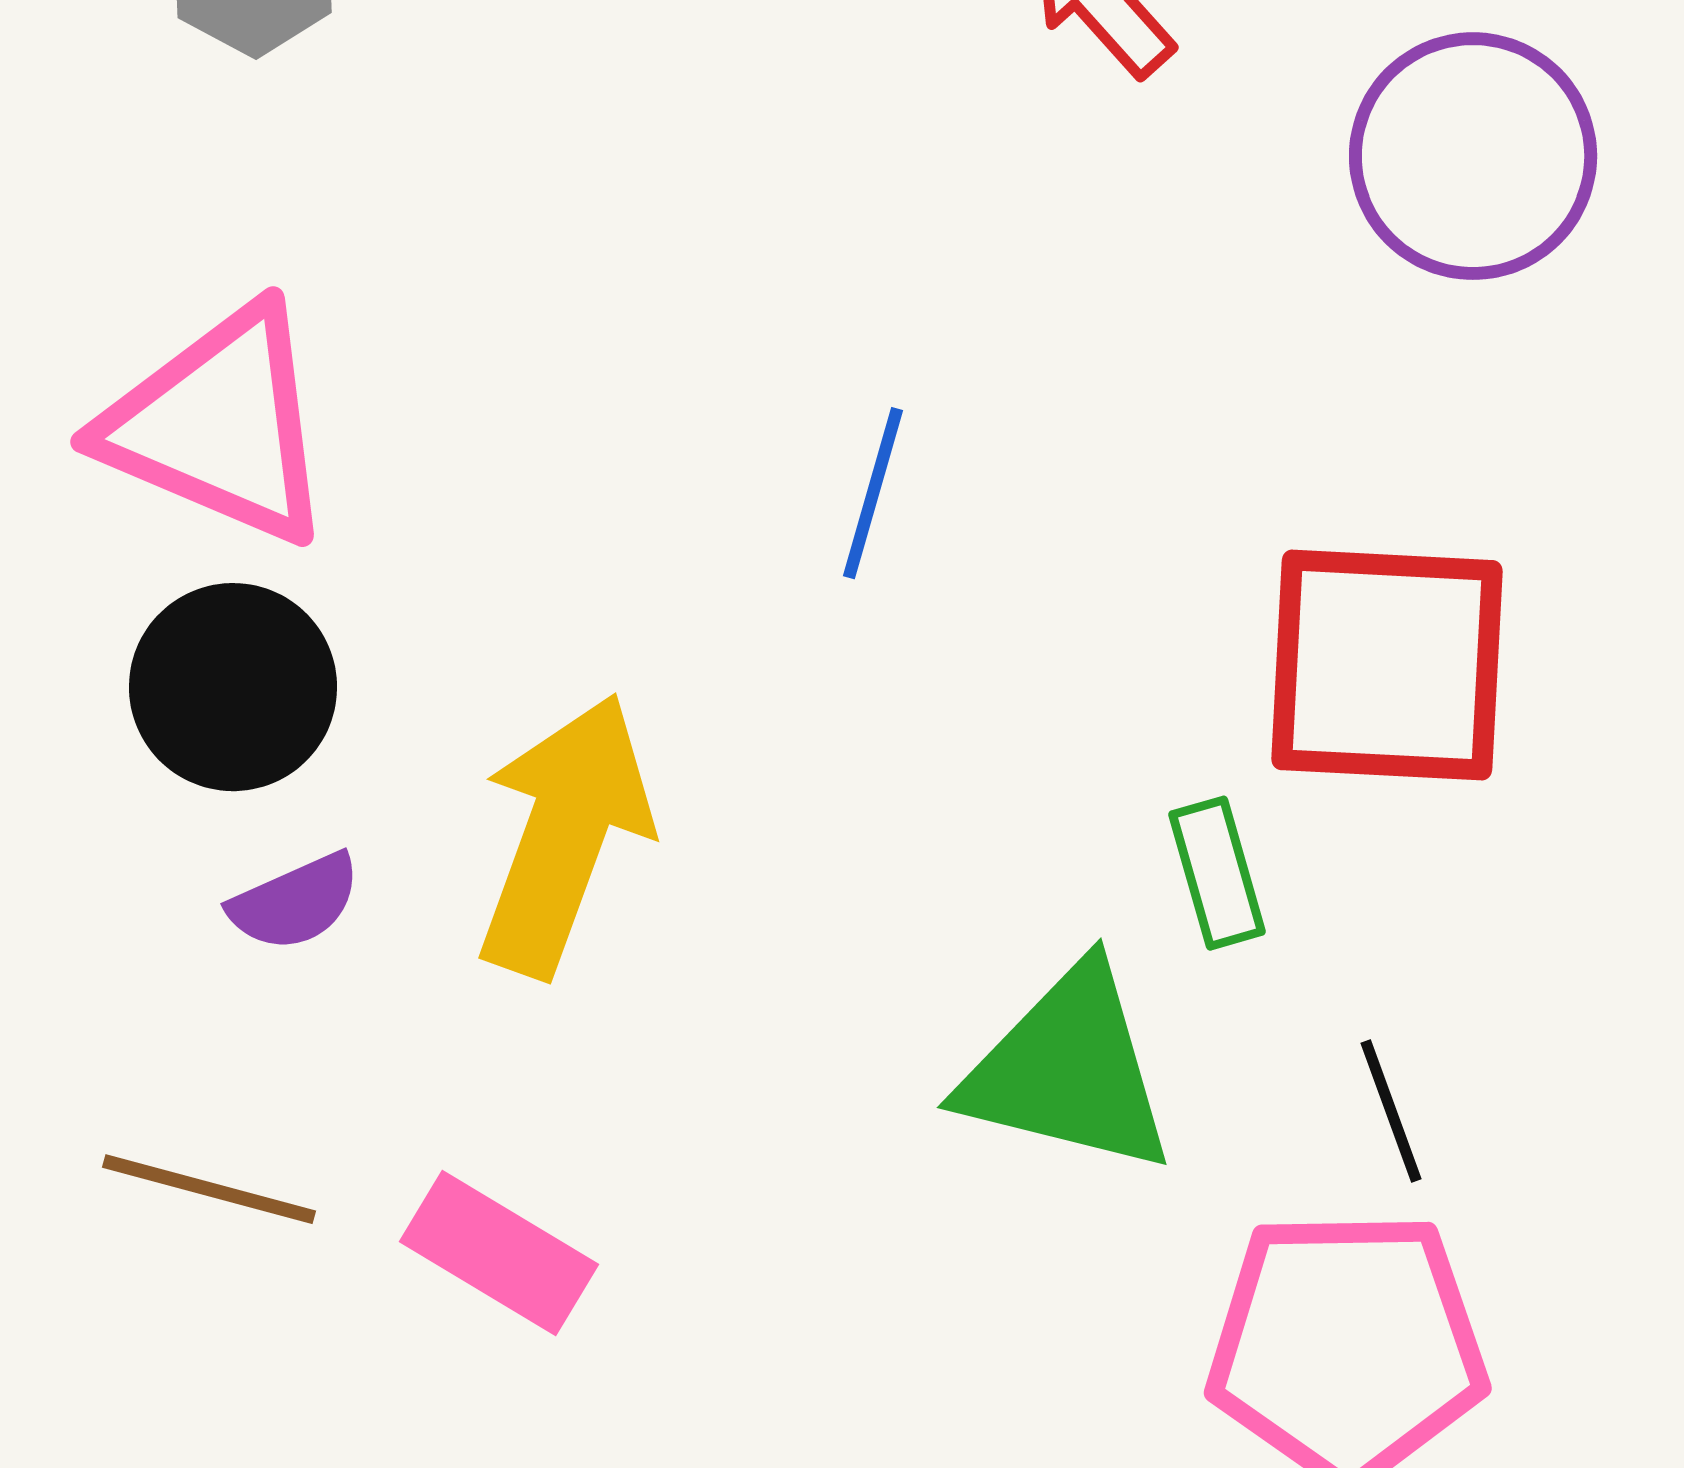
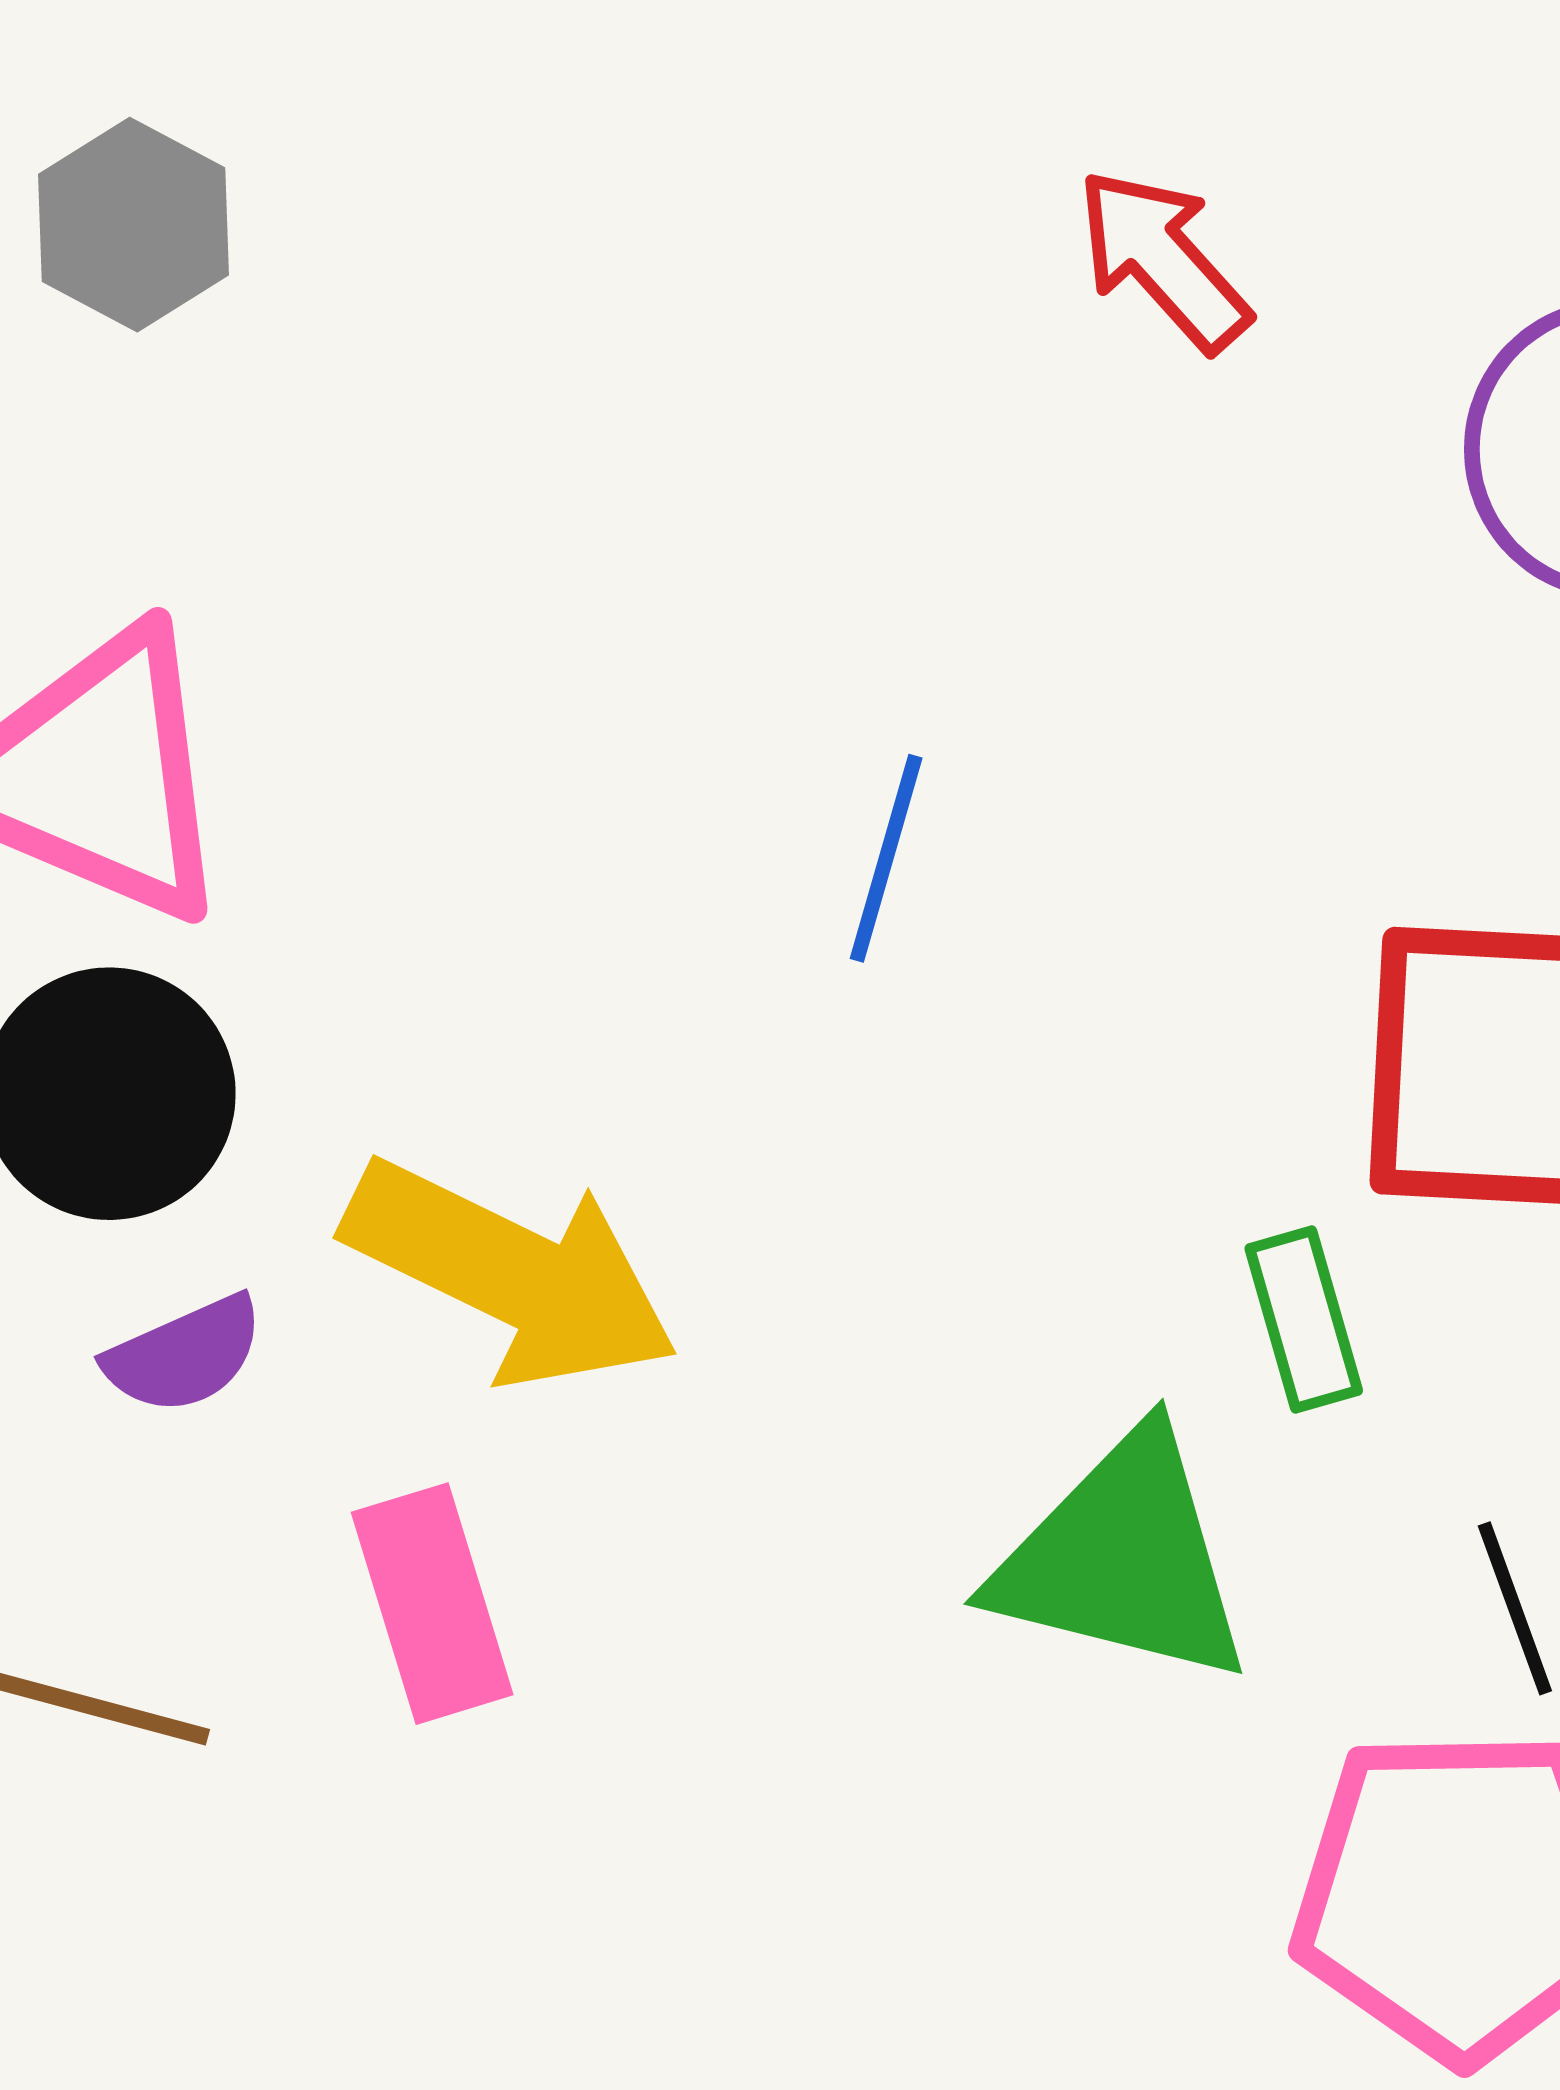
yellow arrow: (564, 835) -> (511, 1273), turned 96
pink rectangle: (499, 1253) -> (432, 1604), moved, turned 42

